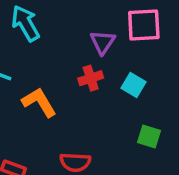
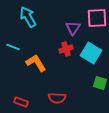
cyan square: (134, 85) -> (91, 53), size x1.5

